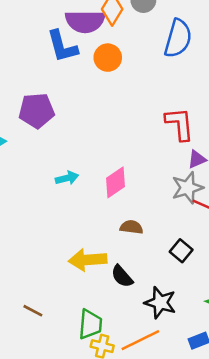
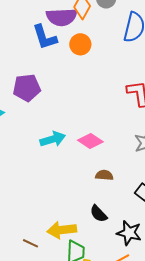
cyan arrow: (67, 178) -> (53, 139), size x1.4
pink diamond: (116, 182) -> (90, 141), turned 70
yellow arrow: (88, 260) -> (62, 230), moved

